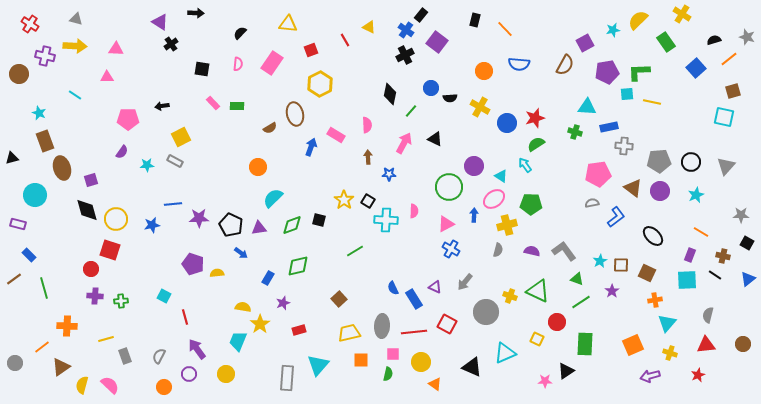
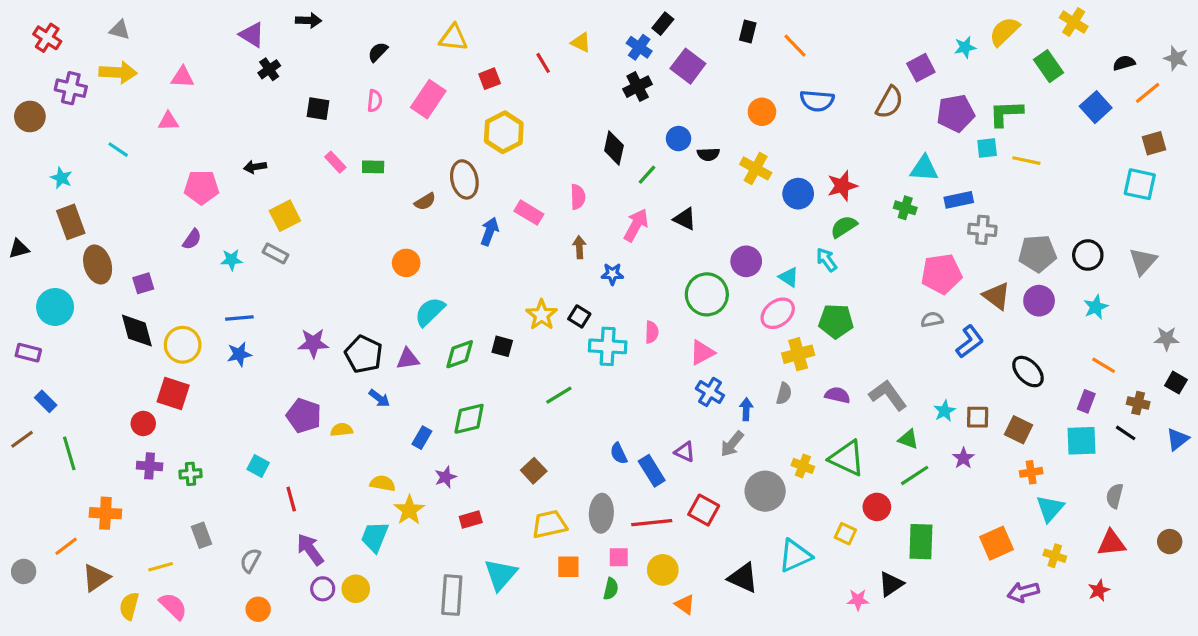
blue line: (173, 204) -> (239, 318), moved
blue arrow: (474, 215) -> (746, 409), moved
yellow line: (106, 339) -> (161, 567), moved
gray rectangle: (125, 356) -> (201, 535), moved
purple circle: (189, 374) -> (323, 589), moved

